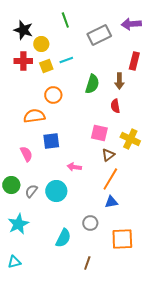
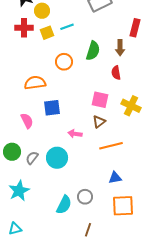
orange circle: (53, 95) -> (64, 62), moved
brown triangle: (108, 155) -> (99, 122), moved
orange line: (110, 179) -> (111, 146), turned 45
blue triangle: (111, 202) -> (115, 178), moved
gray circle: (90, 223) -> (85, 197), moved

